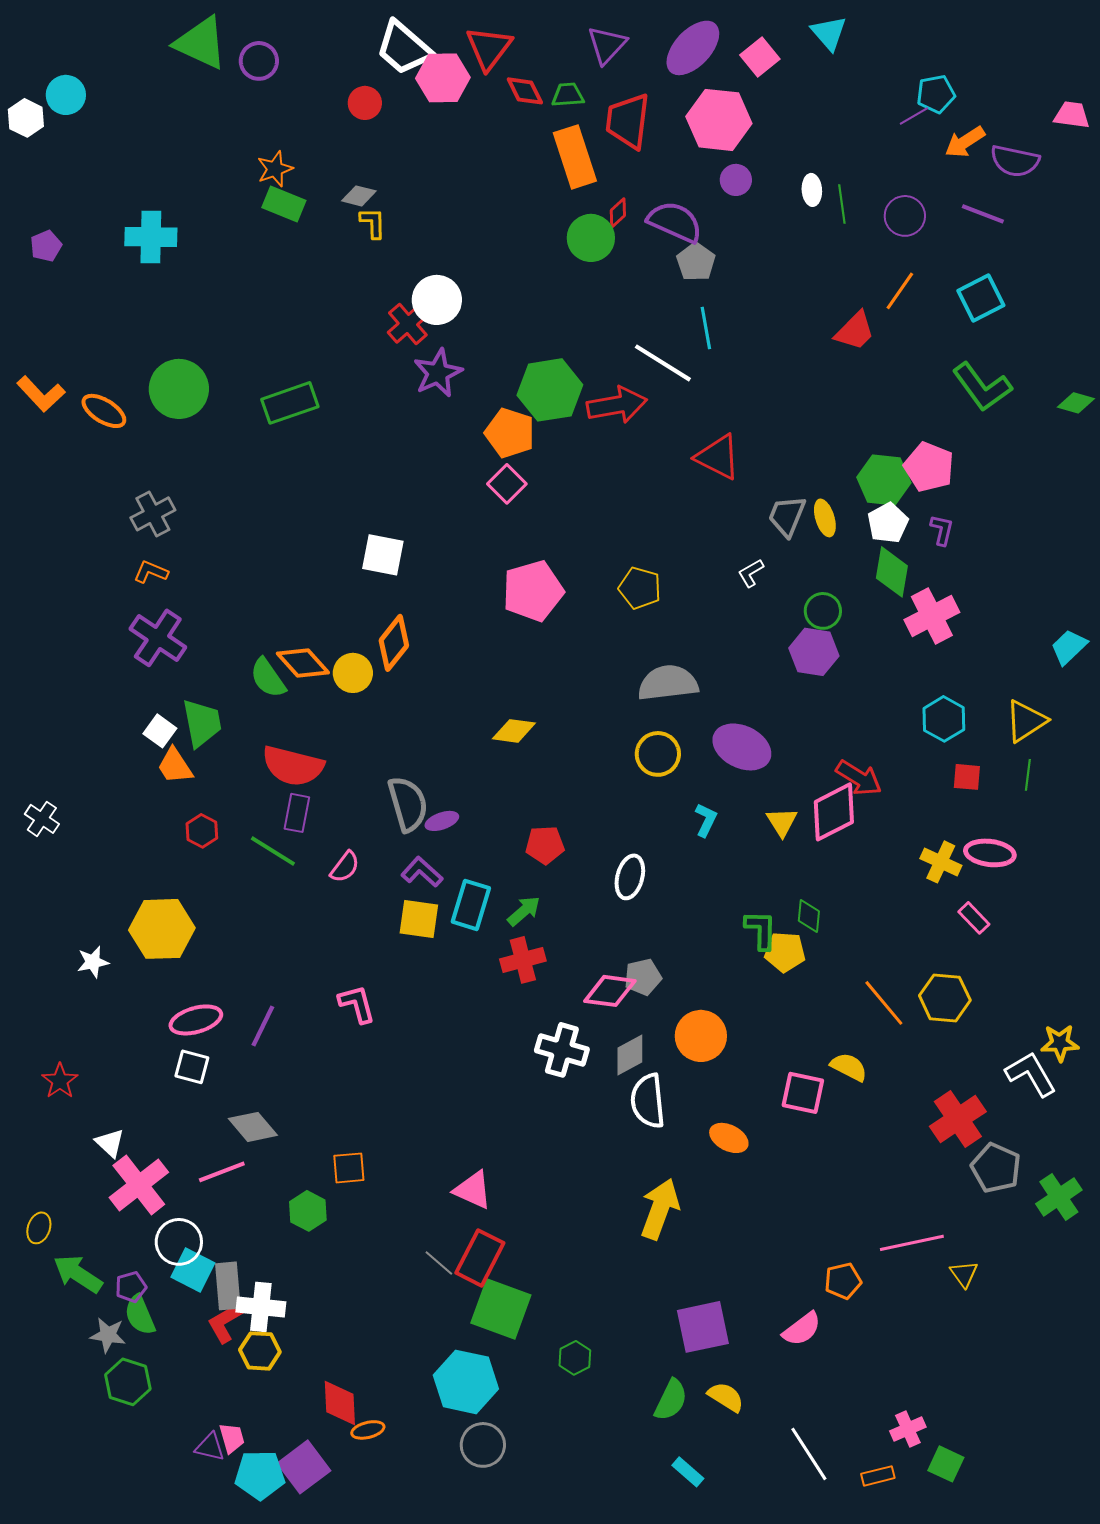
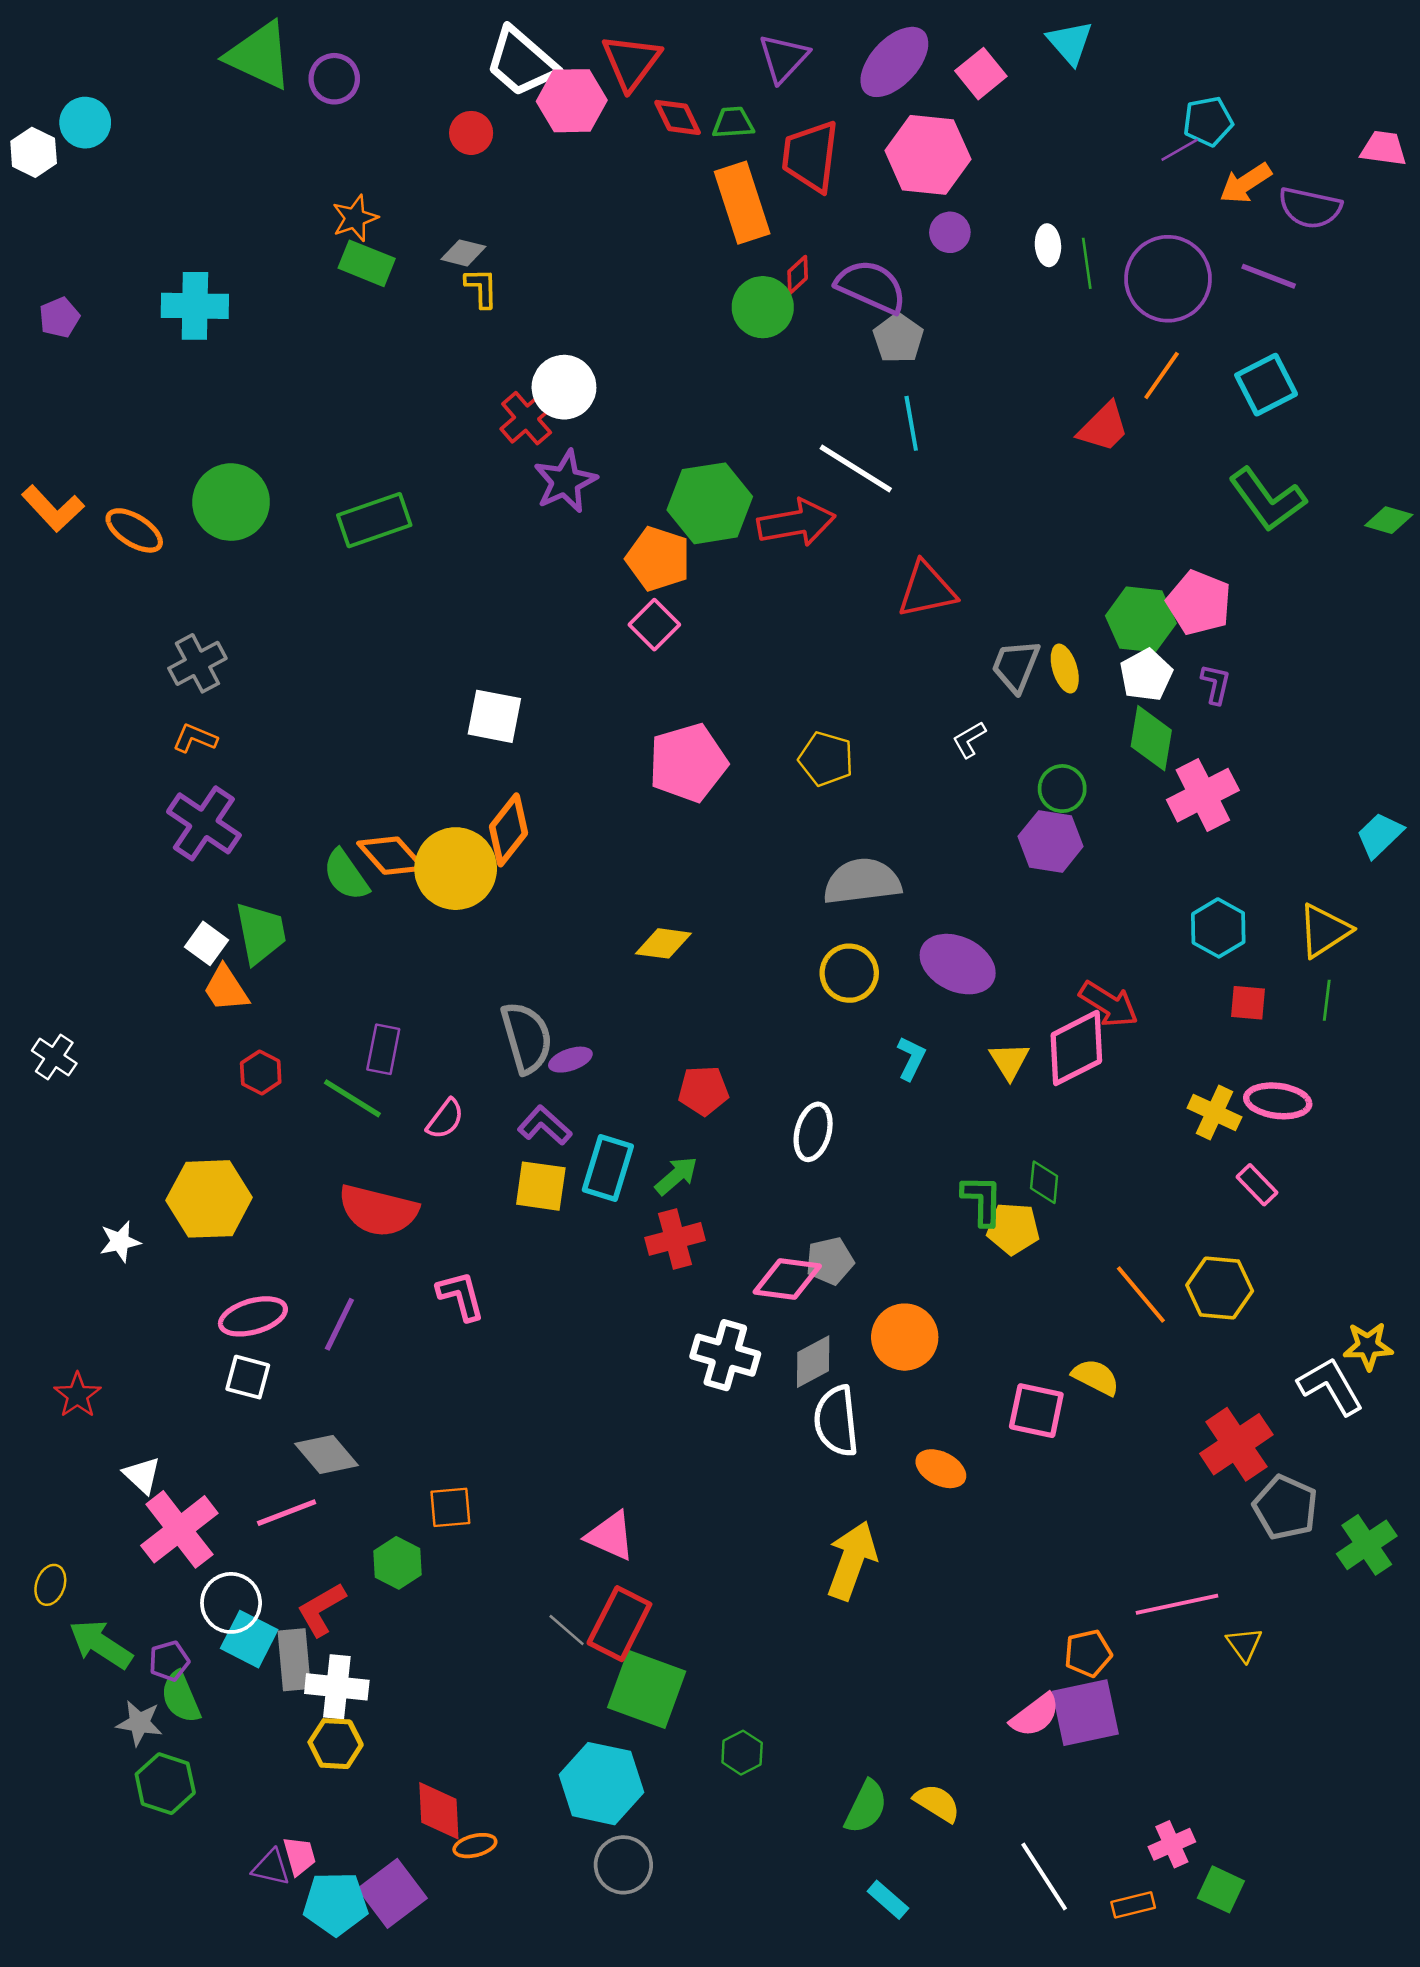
purple circle: (905, 216) -> (1168, 279), size x1.6
red triangle: (718, 457) -> (927, 590), turned -39
yellow circle: (353, 673) -> (456, 869), size x1.6
red semicircle: (293, 766) -> (378, 1211), moved
red L-shape: (226, 1322) -> (321, 1609), moved
purple square: (703, 1327) -> (1085, 1713), moved

